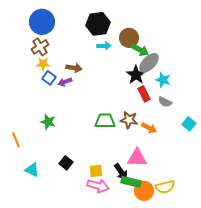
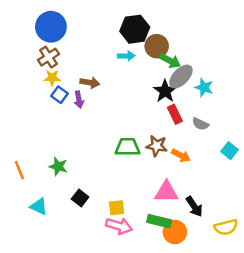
black hexagon: (98, 24) -> (135, 29), moved
cyan star: (163, 80) -> (204, 87), moved
purple arrow: (65, 82) -> (79, 100), turned -80
green star: (48, 122) -> (58, 166), moved
black arrow: (121, 172) -> (194, 207), moved
yellow semicircle: (165, 187) -> (226, 227), moved

